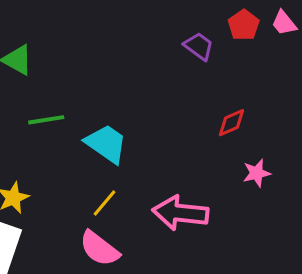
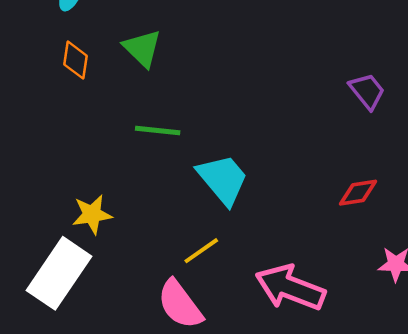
red diamond: (231, 123) -> (358, 193), moved

